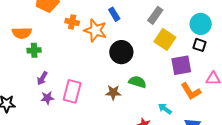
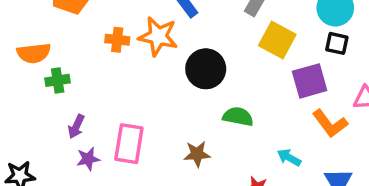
orange cross: (72, 22) -> (117, 40), moved
brown star: (113, 92) -> (197, 154), moved

